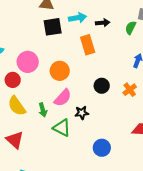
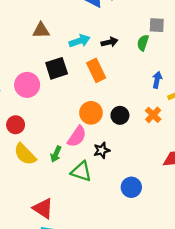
black square: (53, 27) -> (57, 68), moved
pink circle: (28, 62) -> (27, 85), moved
orange circle: (60, 71) -> (91, 113), moved
green arrow: (43, 110) -> (56, 154), turned 48
red triangle: (15, 140) -> (43, 208), moved

